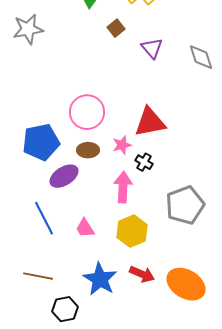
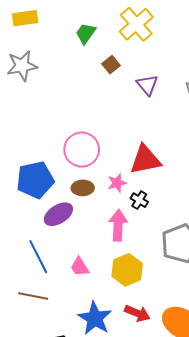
brown line: (38, 276) -> (33, 296), moved

